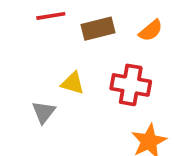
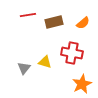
yellow triangle: (73, 83) -> (45, 62), moved

